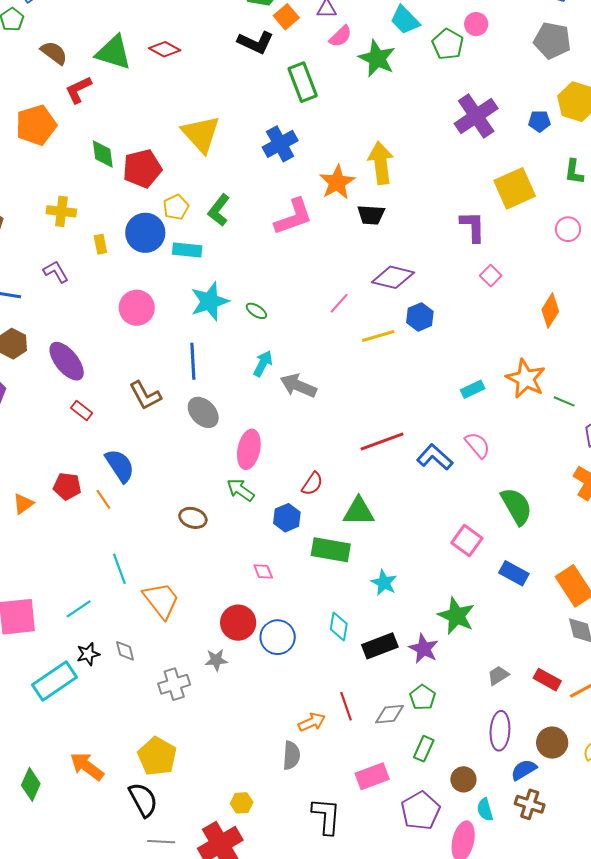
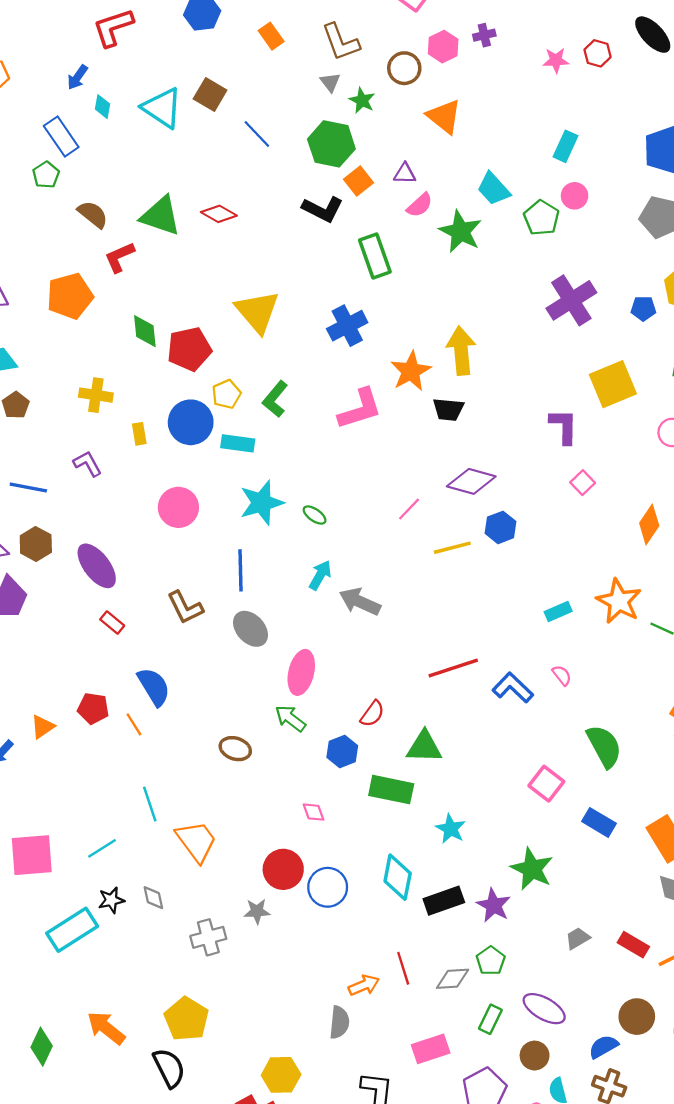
pink semicircle: (478, 445) -> (562, 675), size x0.7
cyan diamond: (339, 626) -> (398, 877), size x1.4
purple ellipse: (500, 731) -> (544, 1009), moved, turned -66
yellow hexagon: (242, 803) -> (281, 1075), size x1.5

